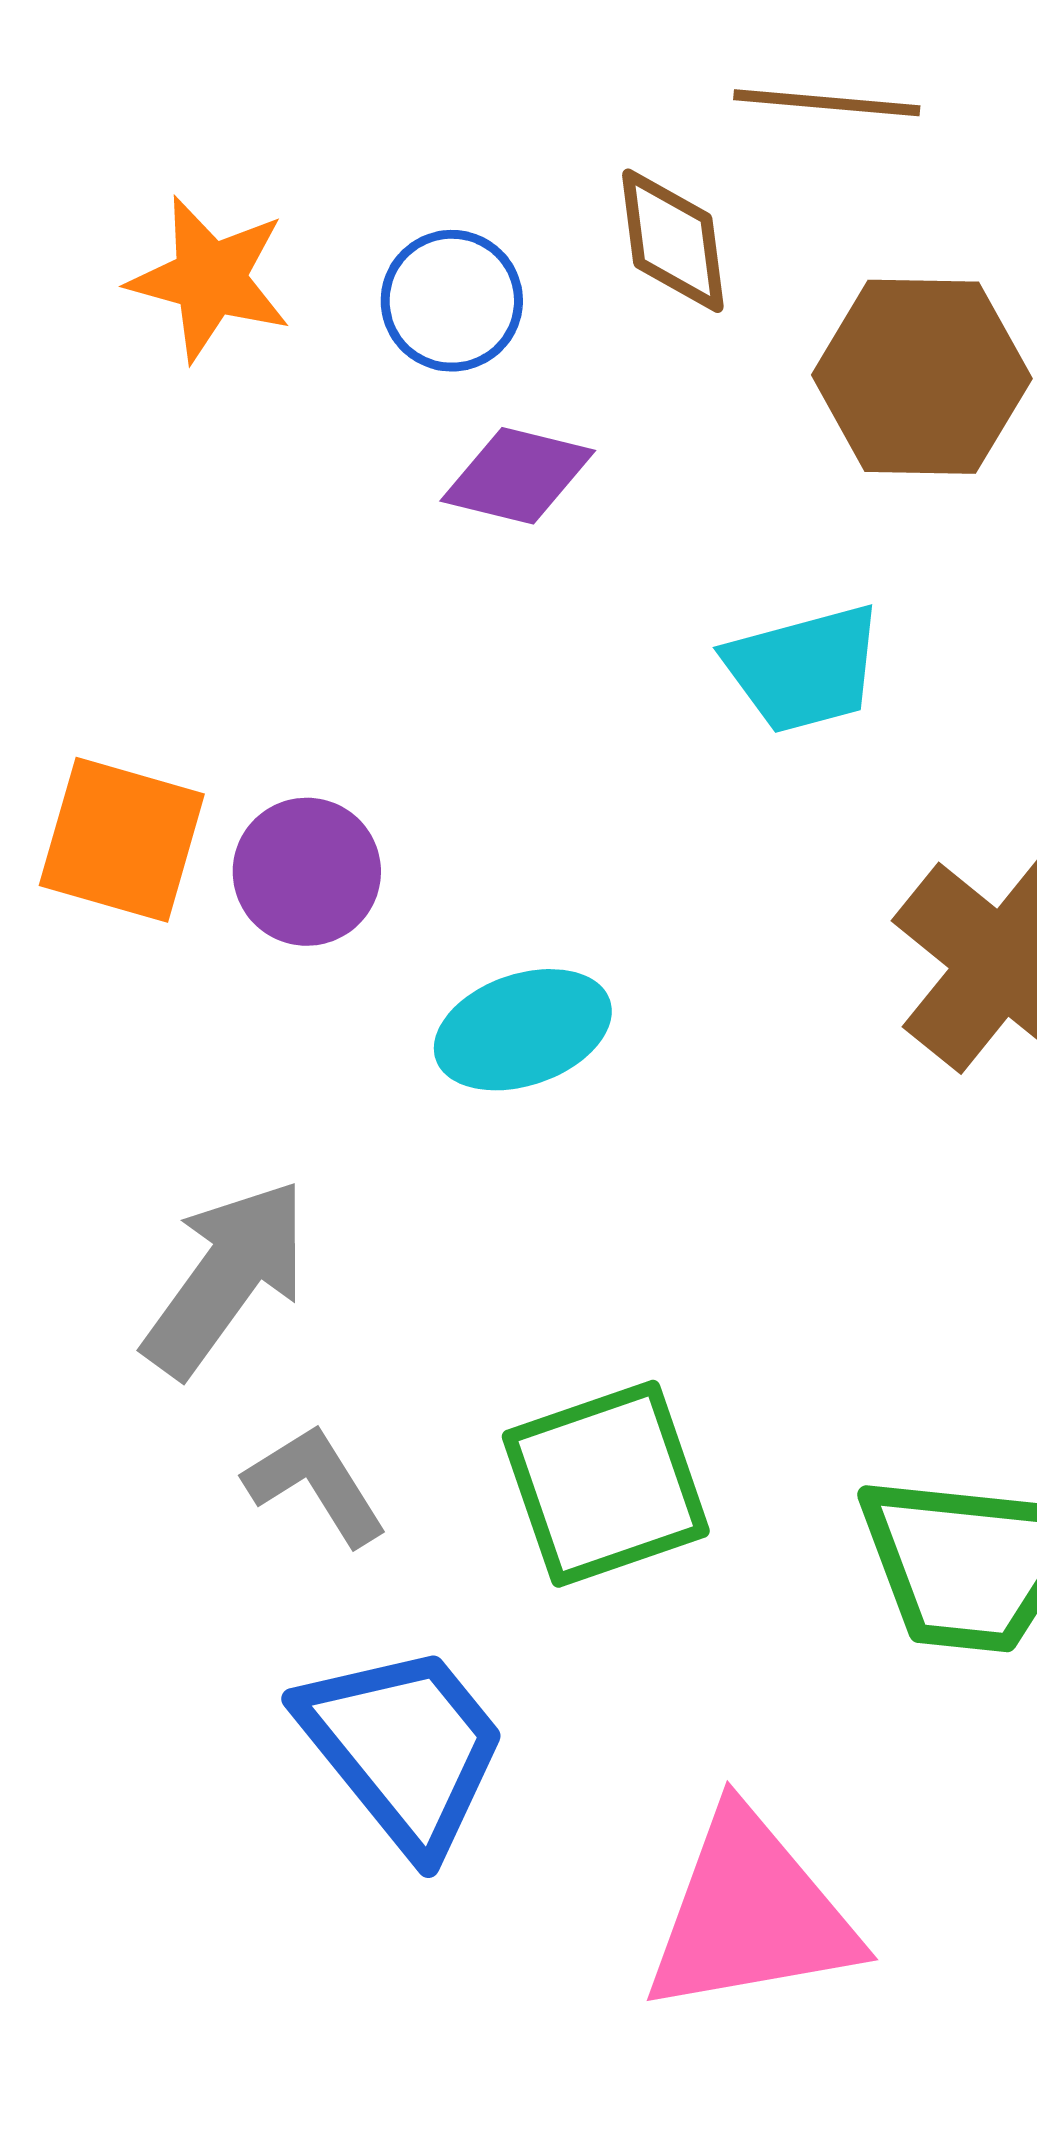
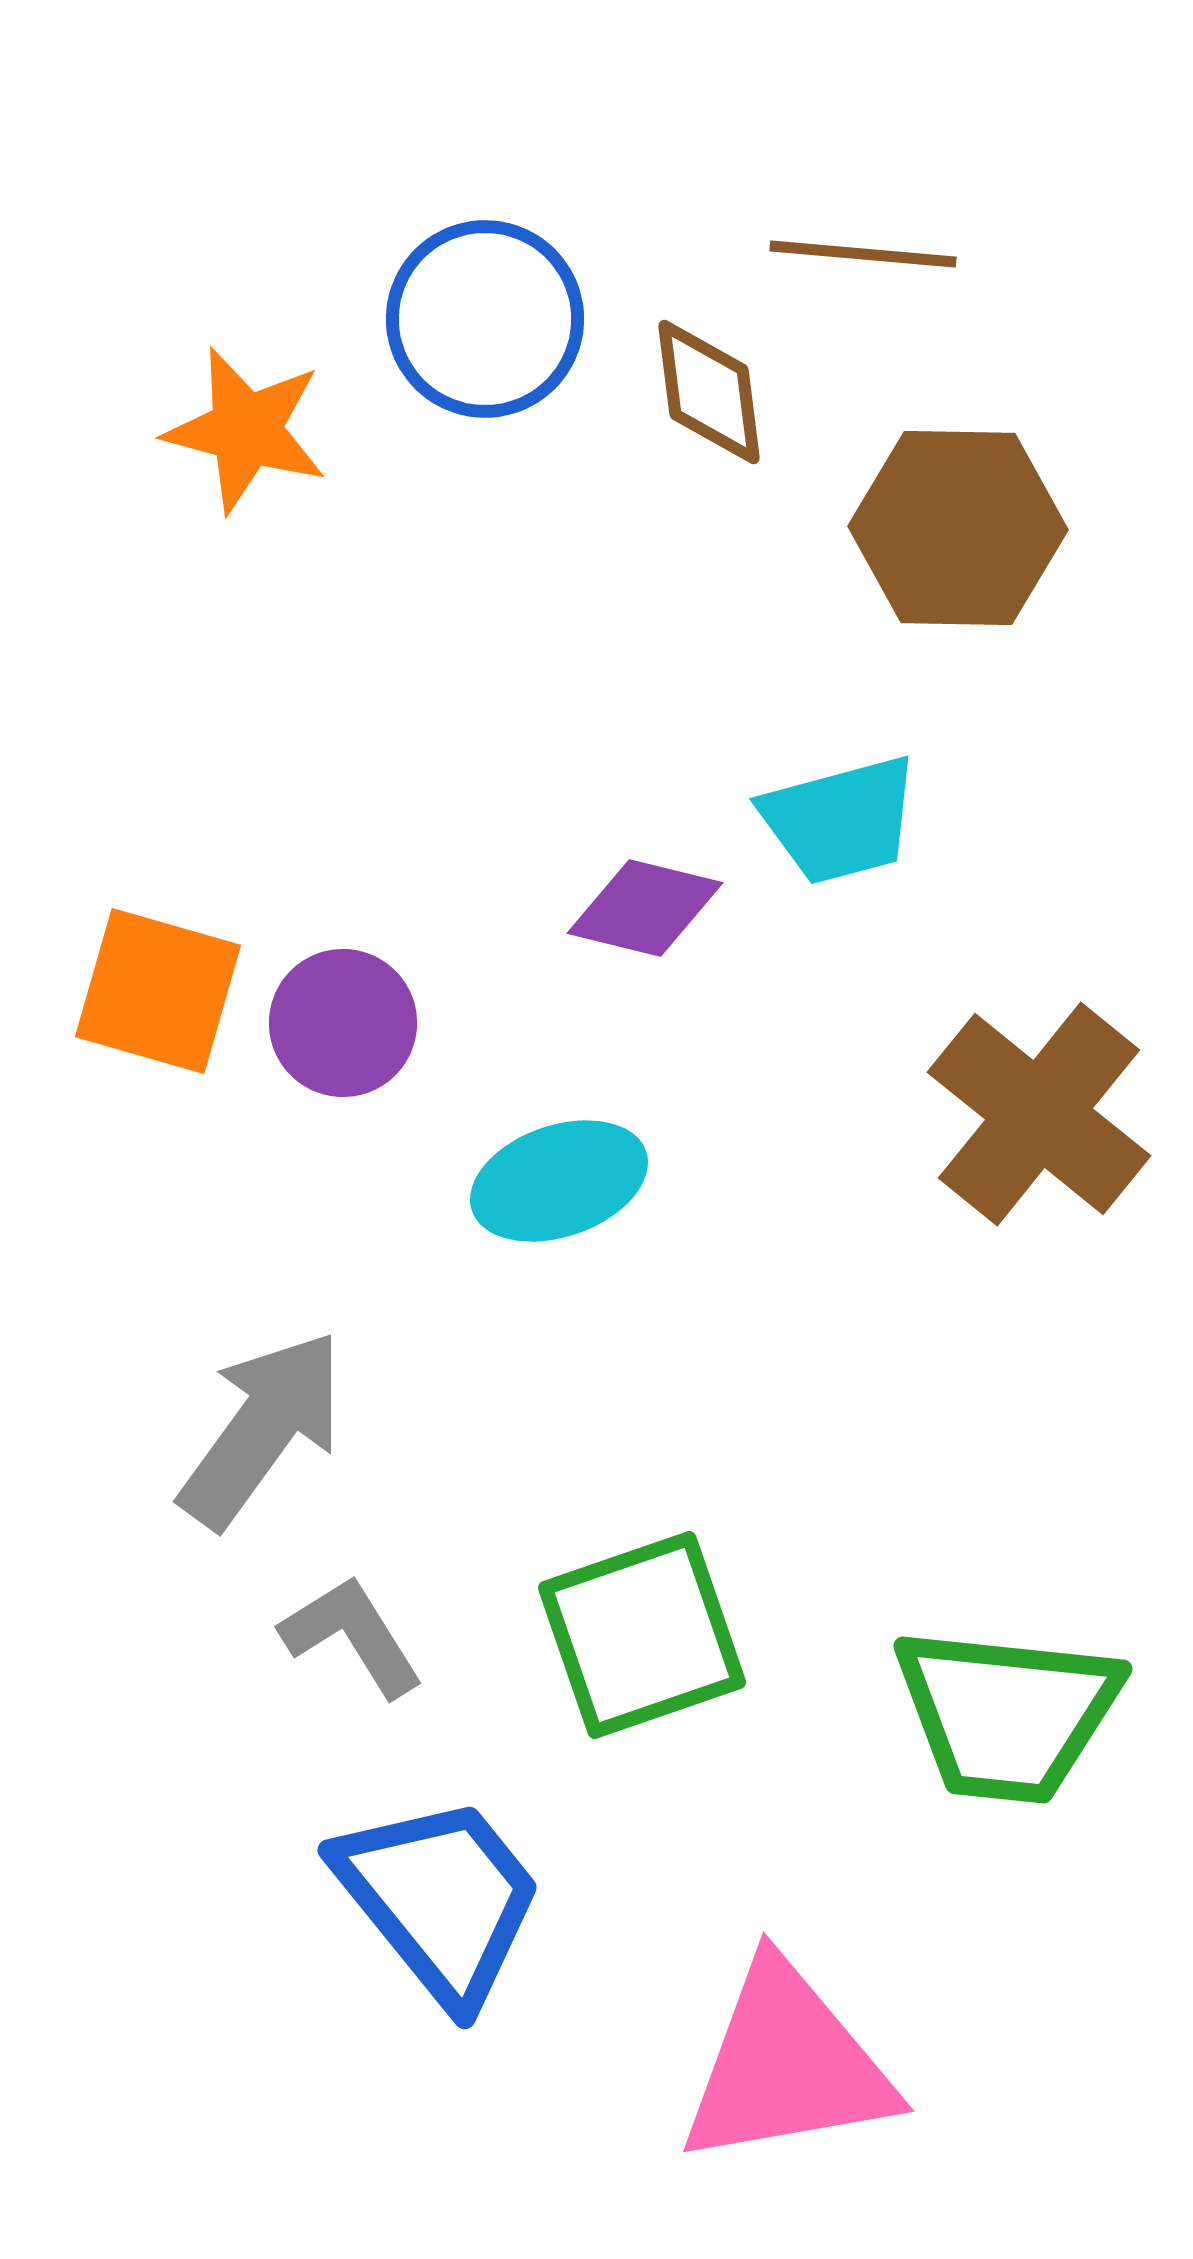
blue circle: (452, 301) -> (485, 319), moved, size x1.4
purple diamond: (518, 476) -> (645, 908), moved

